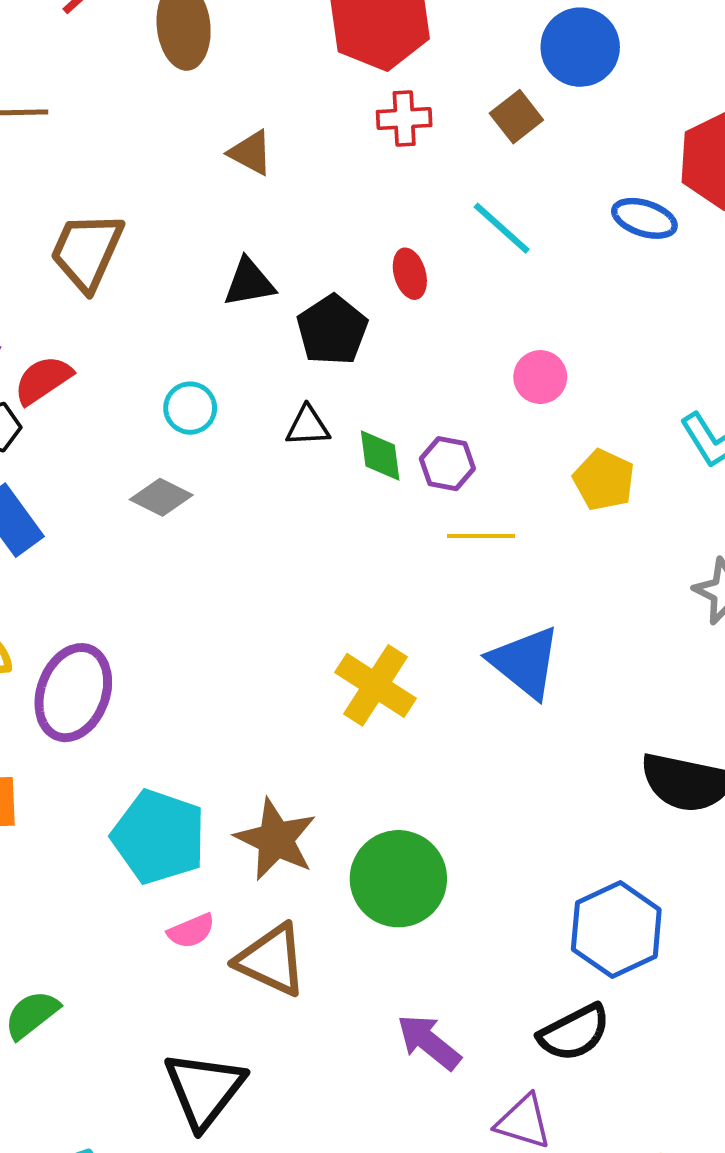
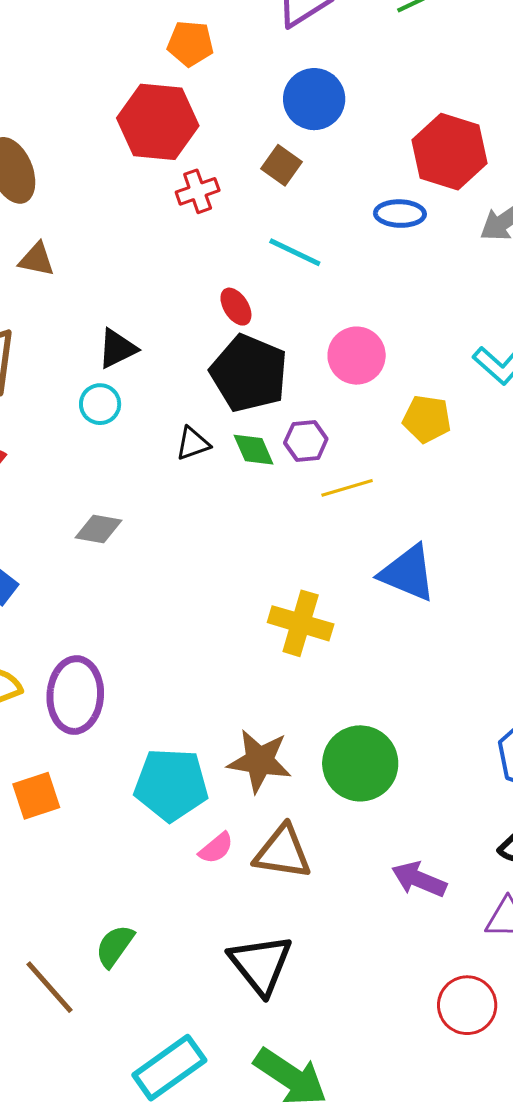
brown triangle: (251, 153) -> (37, 260), moved
black pentagon: (332, 330) -> (249, 373), moved, size x1.4
pink circle: (540, 377) -> (357, 356), size x1.4
cyan circle: (190, 408) -> (100, 404), moved

